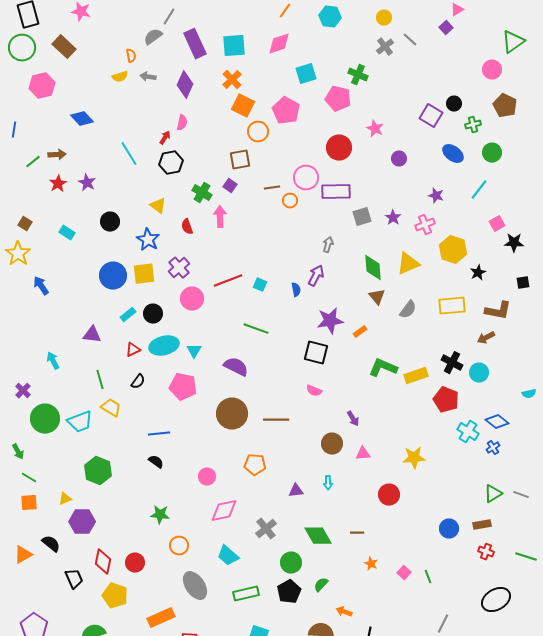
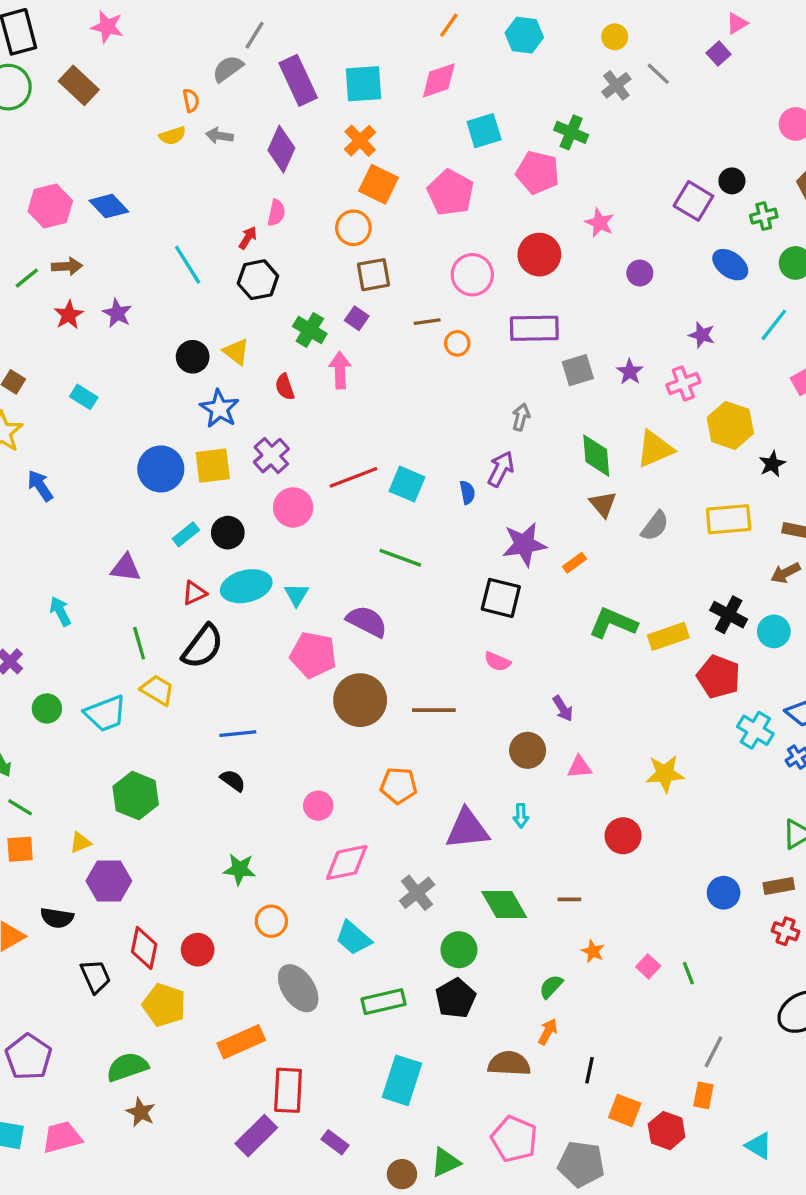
pink hexagon: (42, 86) -> (50, 206), moved
orange circle: (258, 132) -> (353, 228), moved
pink circle: (306, 178) -> (472, 275), moved
black circle: (110, 222) -> (193, 357), moved
cyan square: (260, 285) -> (407, 484), size x1.5
black semicircle: (138, 382) -> (203, 647), size x1.8
pink pentagon: (183, 387) -> (313, 655), moved
green circle: (45, 419) -> (47, 708), size x0.6
purple triangle: (296, 491) -> (467, 829), size x1.8
black semicircle: (51, 544) -> (57, 918), turned 150
green semicircle: (321, 585) -> (551, 987), moved
orange arrow: (344, 612) -> (548, 1032), turned 98

